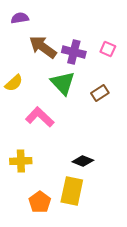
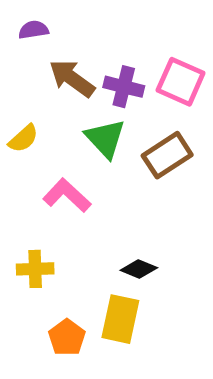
pink square: (108, 49) -> (181, 82), size x1.8
brown rectangle: (100, 93) -> (167, 155), size x1.6

